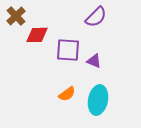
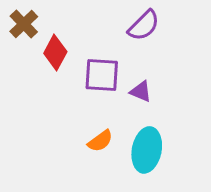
red diamond: (37, 35) -> (55, 52), turned -60

